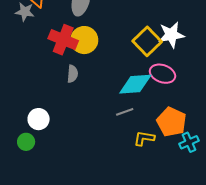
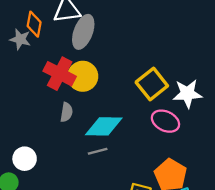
white star: (171, 35) -> (187, 94), moved
cyan diamond: (135, 84) -> (104, 126), moved
gray line: (125, 112) -> (98, 151), moved

